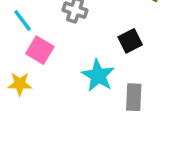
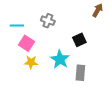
cyan line: (23, 20) -> (17, 26), turned -56
yellow star: (20, 84) -> (31, 62), moved

